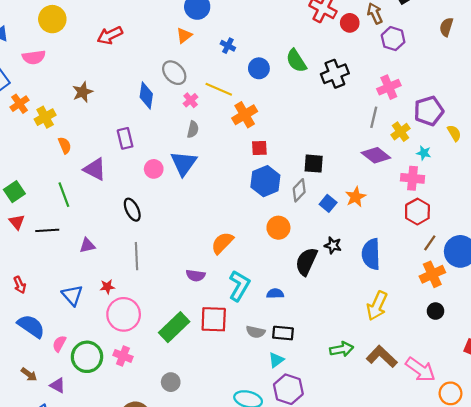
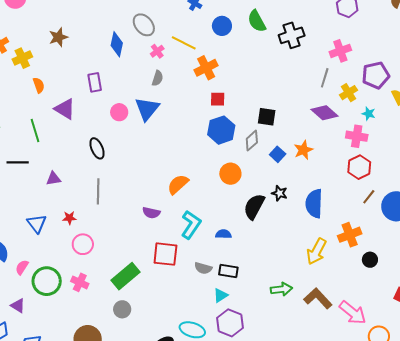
orange cross: (432, 274) -> (350, 235), moved
pink circle: (124, 314) -> (83, 244), size x0.7
green rectangle: (174, 327) -> (125, 276), moved

